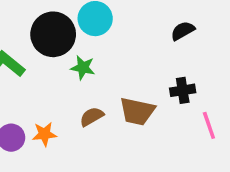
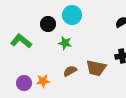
black circle: (53, 34) -> (48, 24), size x0.6

